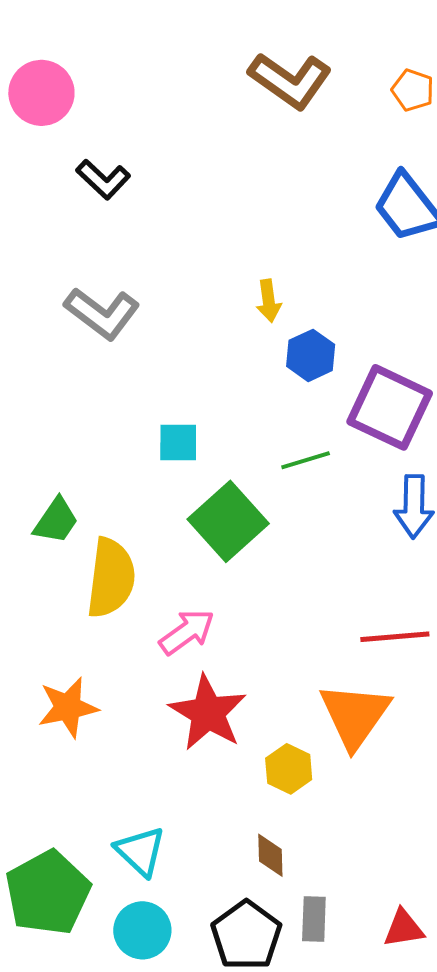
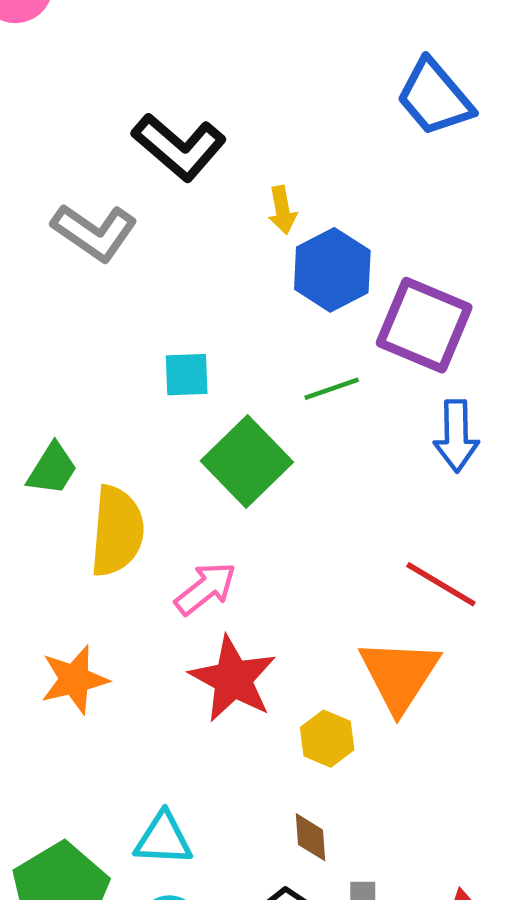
black L-shape: (103, 179) -> (179, 147), moved, size x1.5
blue hexagon: (311, 355) -> (332, 270), size x1.4
red line: (395, 637) -> (441, 584), turned 38
cyan triangle: (140, 851) -> (163, 839), turned -38

